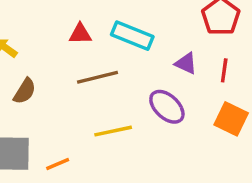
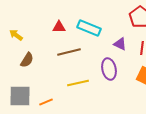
purple ellipse: (167, 107) -> (109, 69), turned 35

